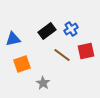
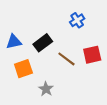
blue cross: (71, 29) -> (77, 20), moved
black rectangle: (47, 31) -> (43, 43), moved

